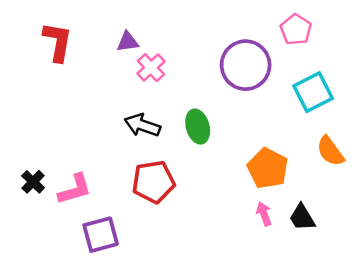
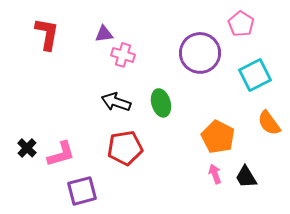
pink cross: (151, 68) -> (123, 55), turned -30

